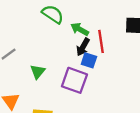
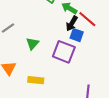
red line: (101, 41) -> (87, 19), turned -42

